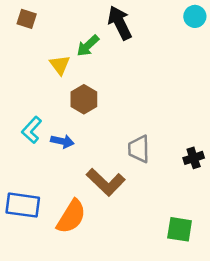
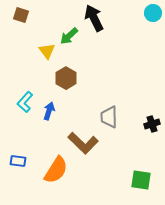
blue arrow: (62, 141) -> (49, 111), turned -84
blue rectangle: (23, 205) -> (18, 161), size x0.6

